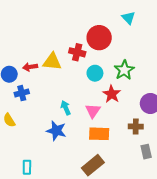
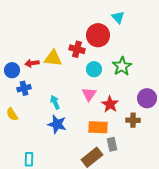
cyan triangle: (128, 18) -> (118, 17), moved
red star: (112, 94) -> (110, 104), moved
cyan arrow: (66, 108) -> (55, 102), moved
pink triangle: (93, 111) -> (89, 94), moved
gray rectangle: (146, 152) -> (112, 144), moved

